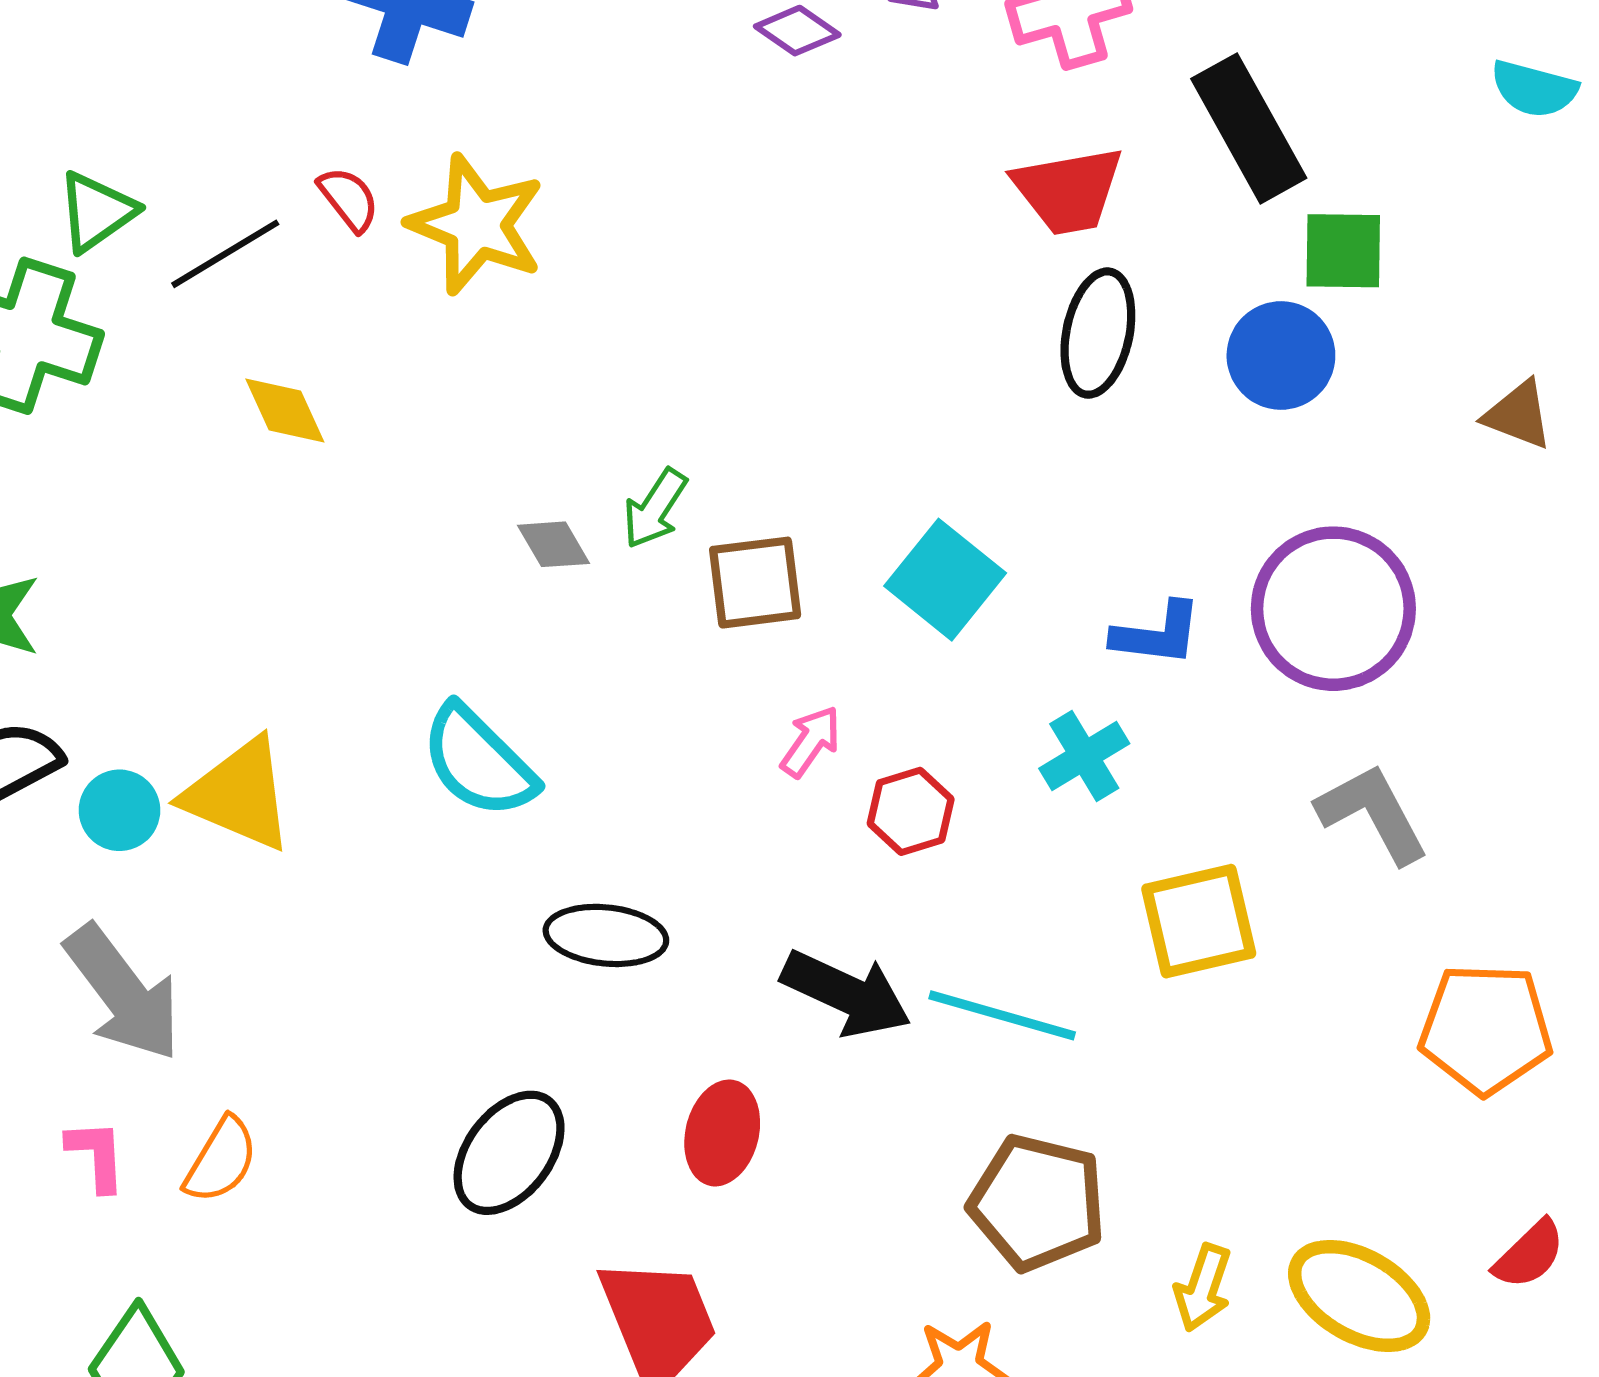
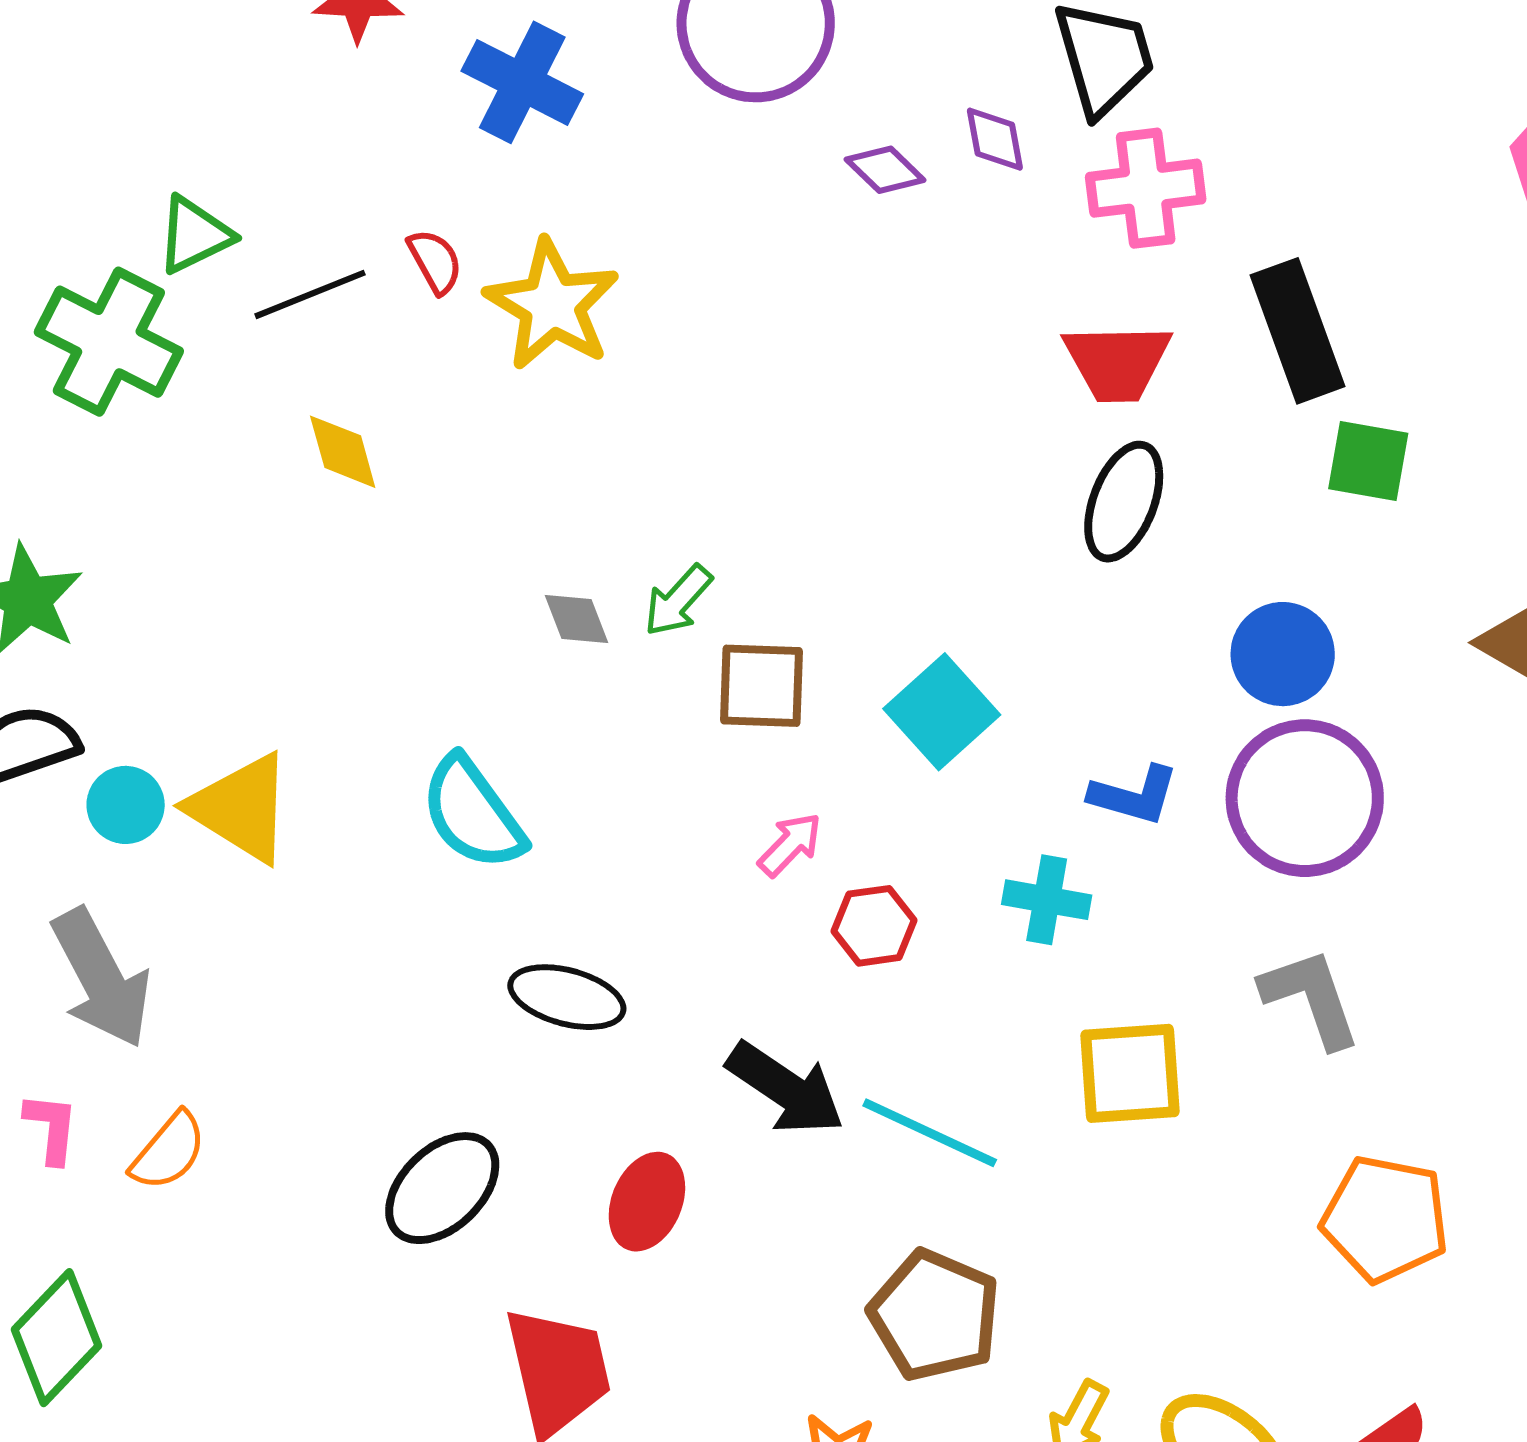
blue circle: (1281, 355) -> (1283, 654), moved
cyan cross: (1084, 756) -> (1047, 900), turned 32

